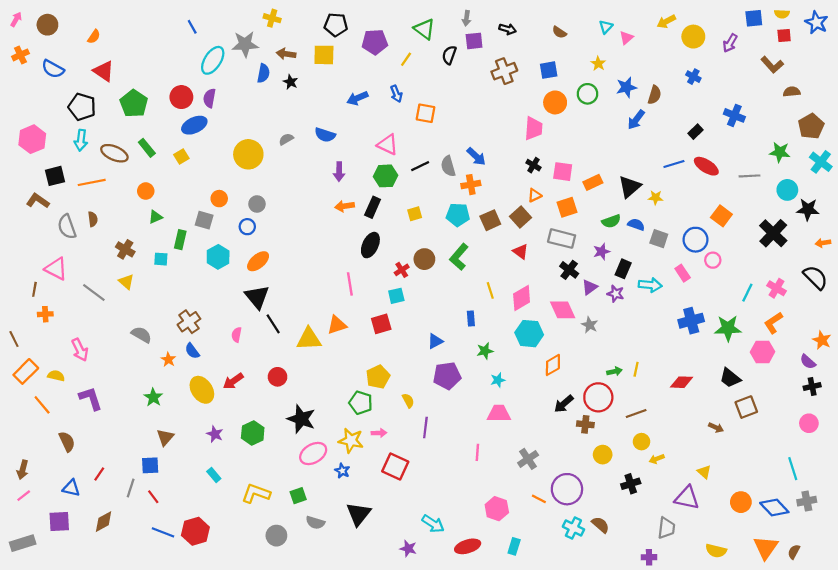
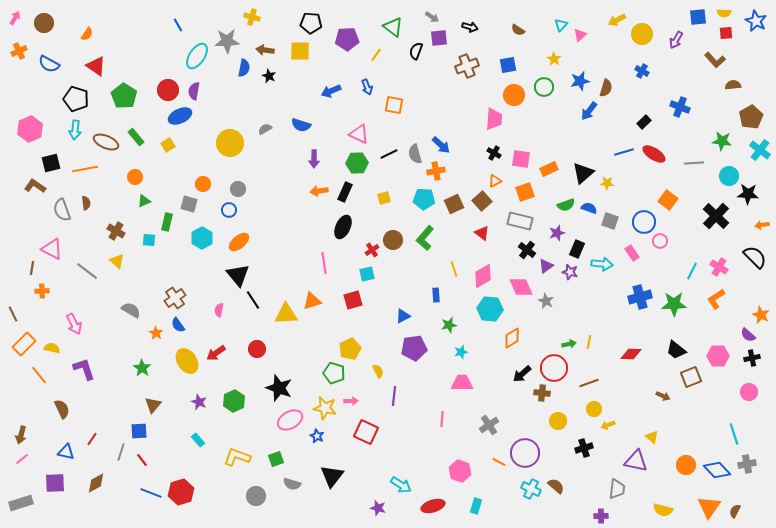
gray arrow: (467, 18) -> (432, 17), turned -64
pink hexagon: (762, 352) -> (718, 356), moved

